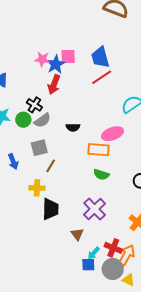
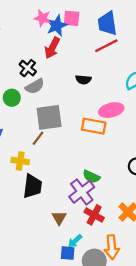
green circle: (23, 120) -> (12, 98), moved
black semicircle: (73, 127) -> (83, 80), moved
gray square: (39, 148) -> (49, 117), moved, size x1.4
green semicircle: (101, 175) -> (91, 177), moved
red cross: (113, 248) -> (94, 215), moved
orange arrow: (127, 255) -> (112, 247), turned 140

